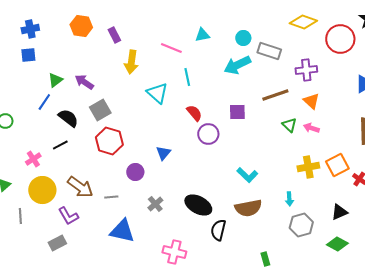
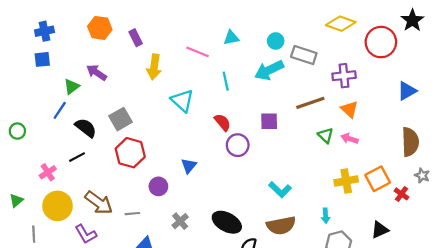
cyan line: (187, 77) -> (226, 81), moved
purple arrow: (84, 82) -> (97, 72), moved

